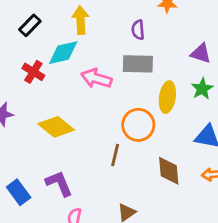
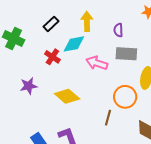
purple semicircle: (138, 30) -> (118, 30), moved

